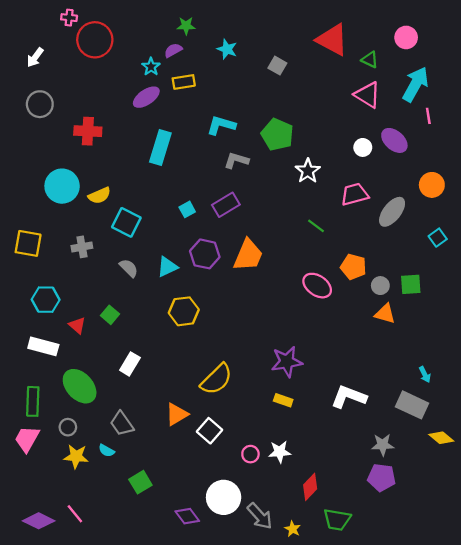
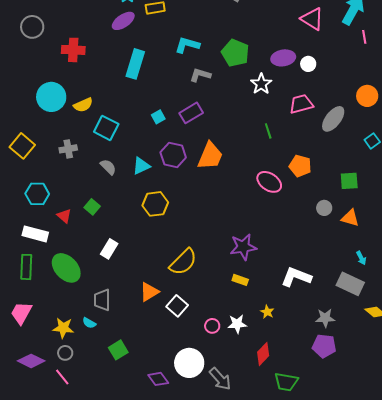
purple ellipse: (394, 140) -> (283, 58), moved, turned -50
green line: (316, 226) -> (268, 131), turned 35
yellow square: (28, 243) -> (22, 146), turned 30
gray circle: (380, 286) -> (324, 208), moved
orange triangle: (385, 314) -> (350, 218), moved
green rectangle: (33, 401) -> (26, 267), moved
gray trapezoid: (122, 424) -> (102, 300), turned 35
gray circle: (68, 427) -> (65, 353), moved
purple diamond: (39, 521) -> (31, 361), moved
yellow star: (293, 529) -> (267, 312), moved

